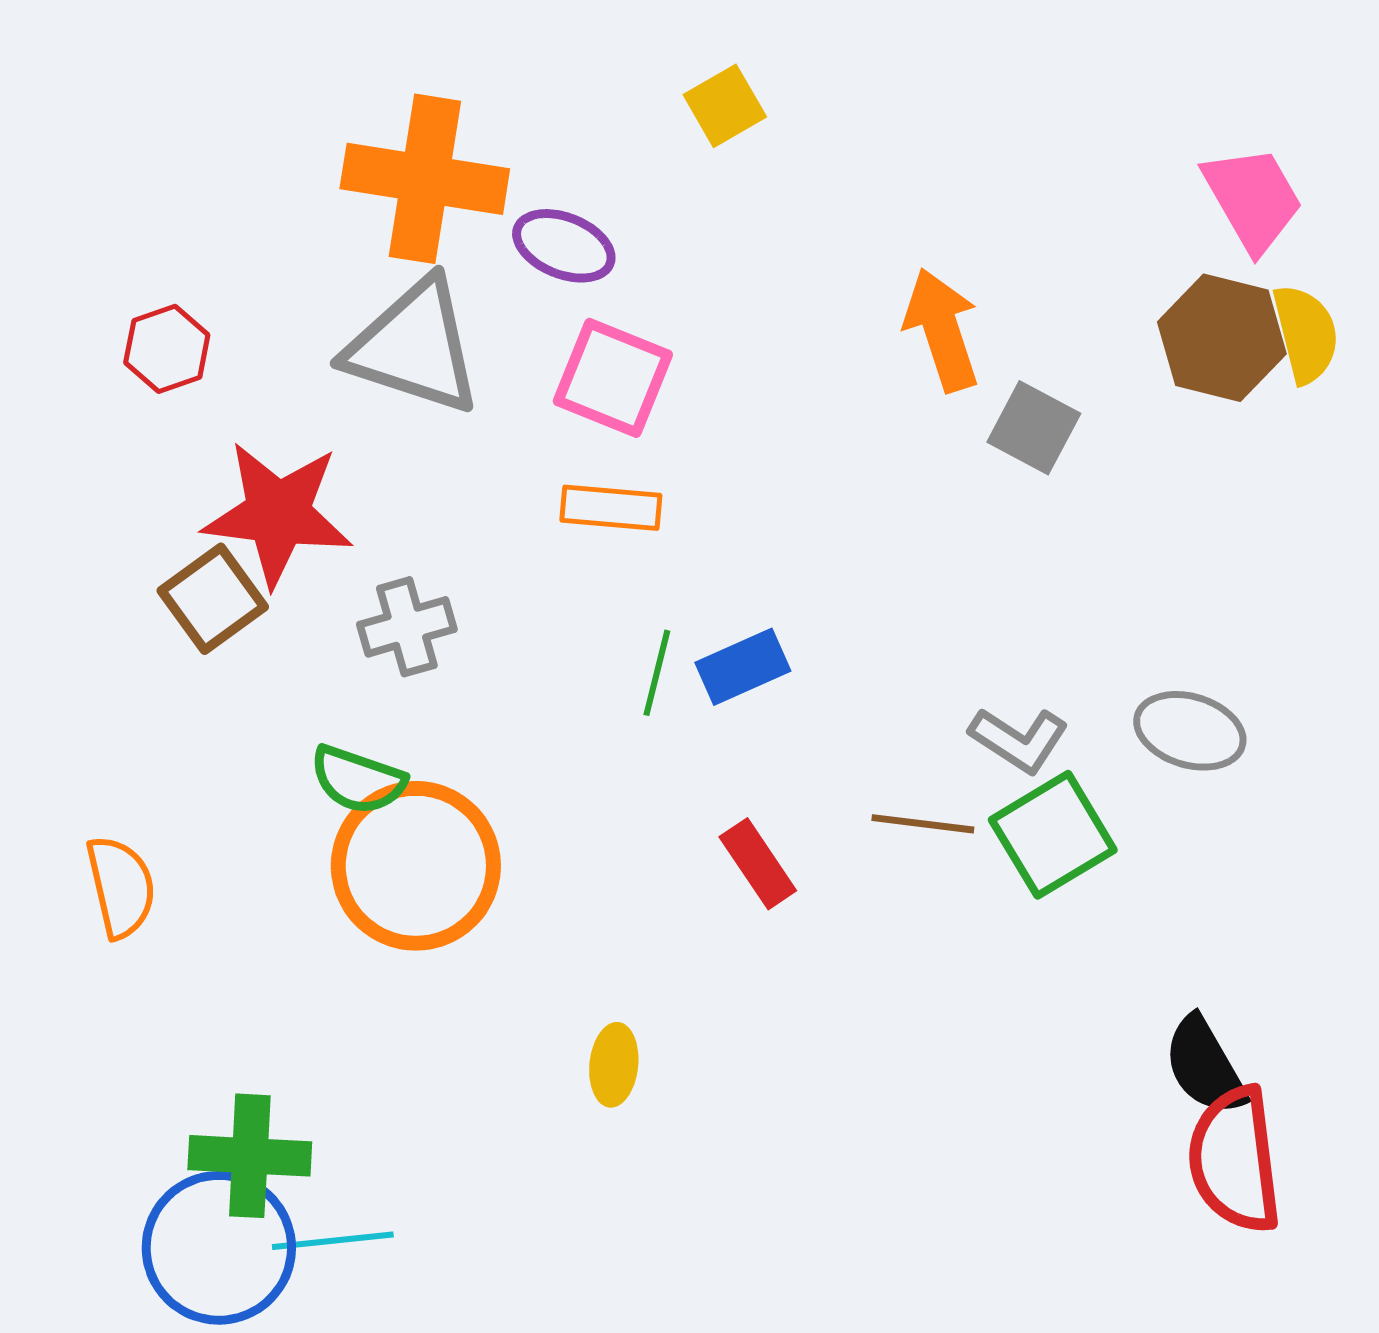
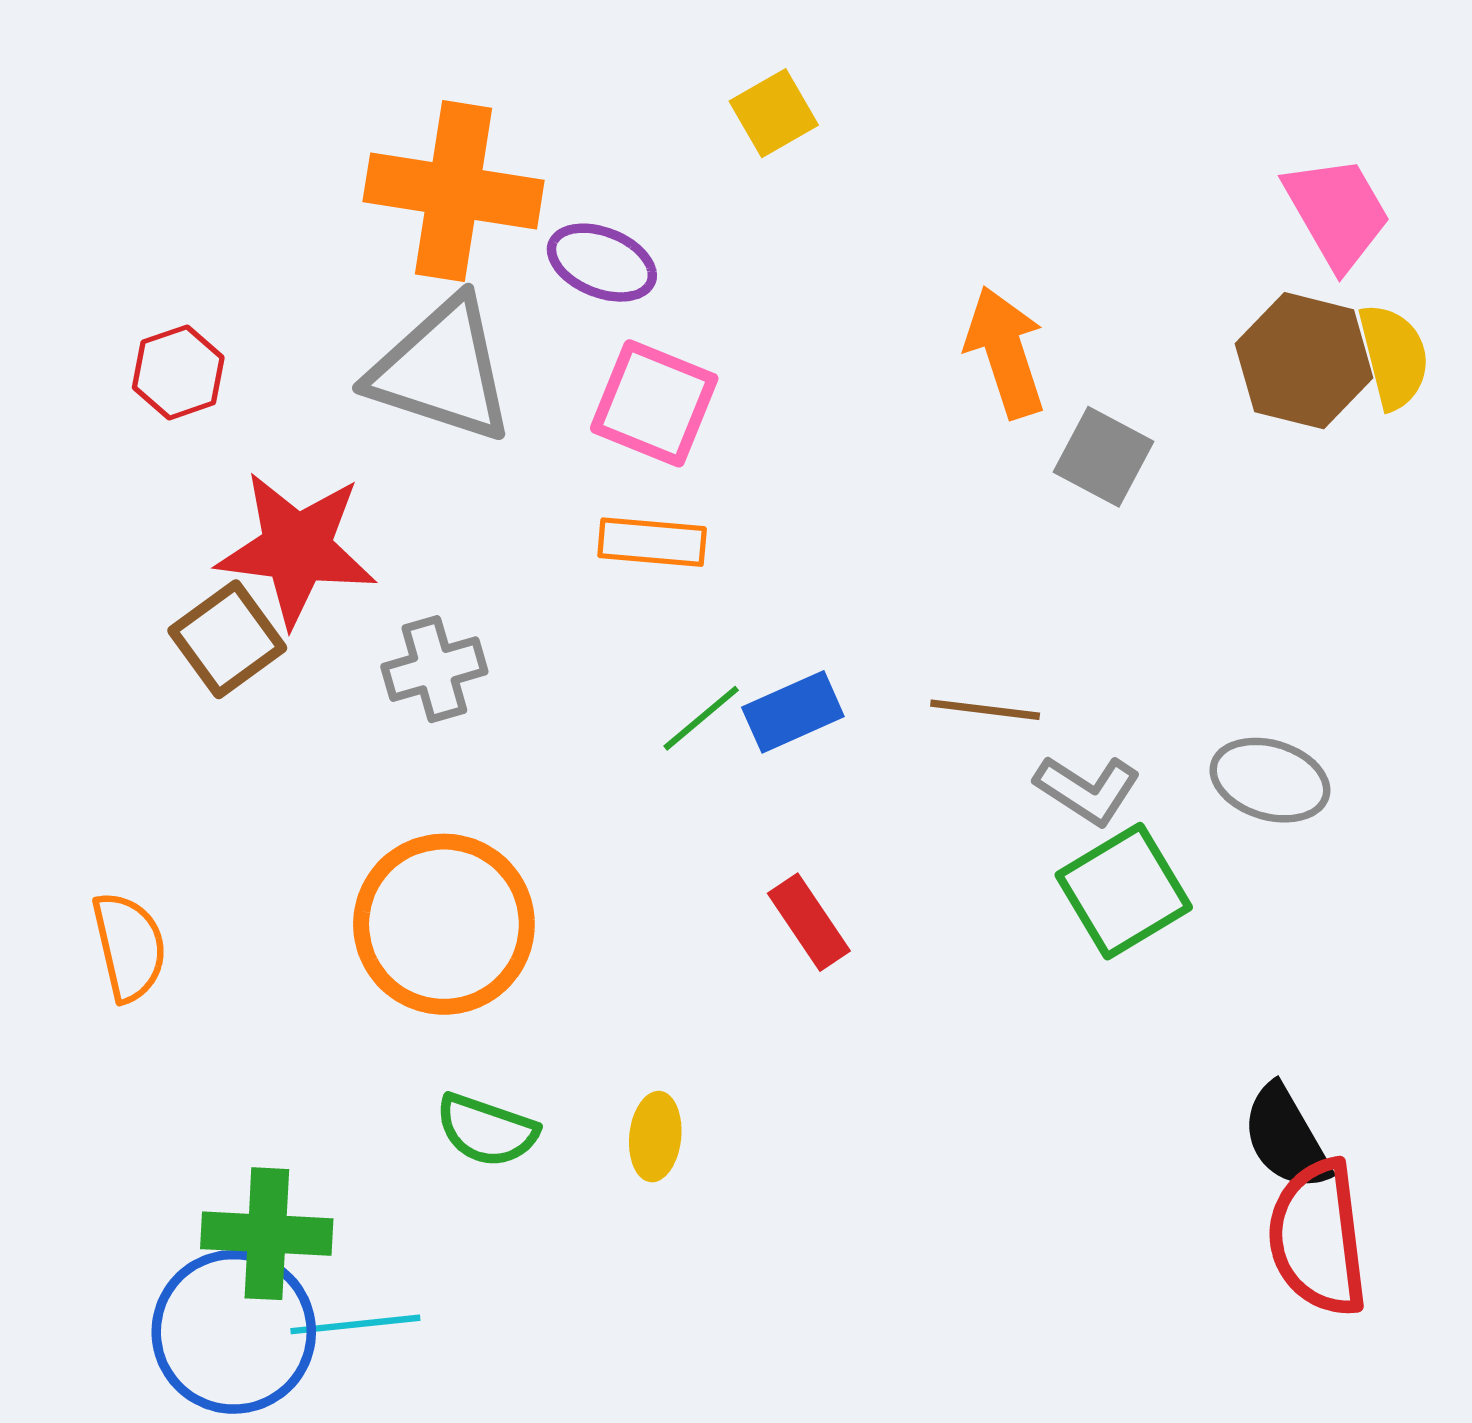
green line: (657, 673) -> (701, 718), turned 36
green semicircle: (358, 780) -> (487, 1130), moved
brown line: (923, 824) -> (985, 710), moved

